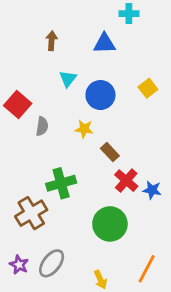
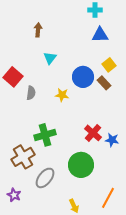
blue triangle: (105, 43) -> (100, 35), moved
blue circle: (100, 95) -> (83, 77), moved
brown rectangle: (110, 152) -> (104, 83), moved
gray ellipse: (52, 263) -> (45, 178), moved

